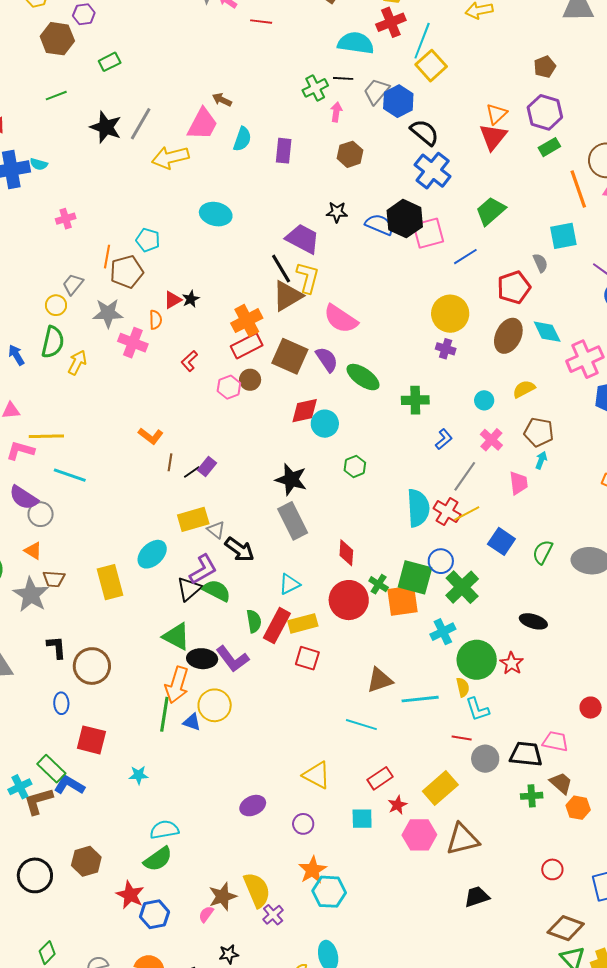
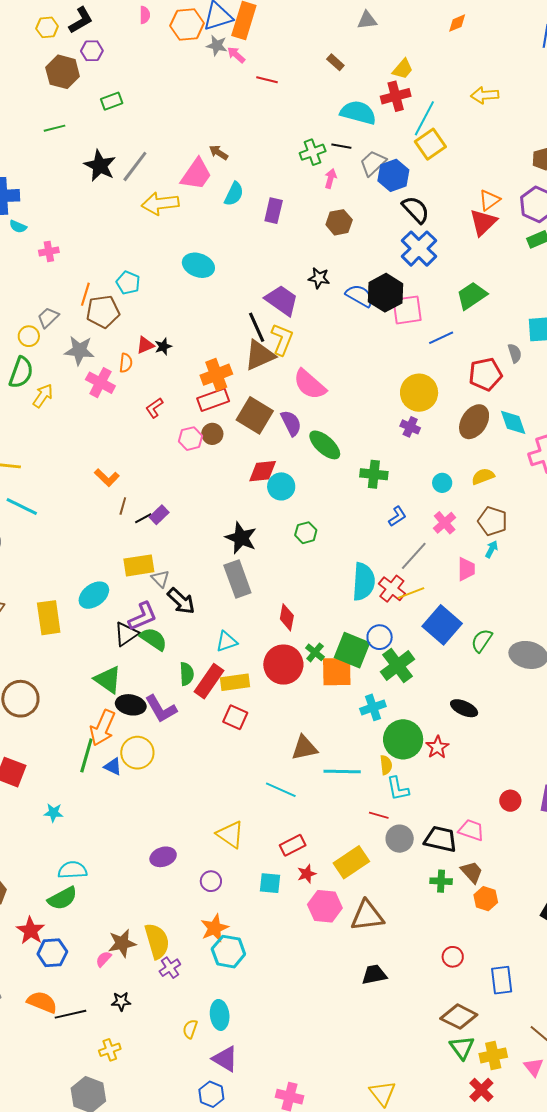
cyan semicircle: (39, 164) -> (18, 227), moved
blue square: (501, 541) -> (442, 625), size x1.4

